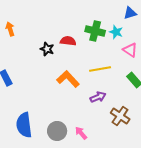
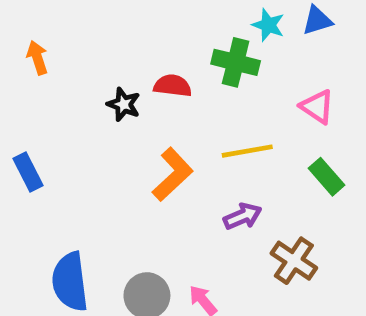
cyan star: (116, 32) -> (268, 25), moved
orange L-shape: (68, 79) -> (173, 174), turned 90

